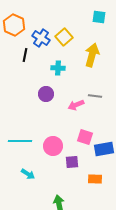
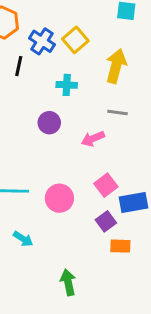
gray line: (95, 96) -> (118, 113), moved
pink square: (85, 137) -> (106, 185), turned 35
purple square: (72, 162) -> (106, 221), moved, turned -32

